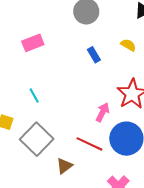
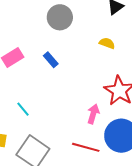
blue rectangle: (94, 55) -> (51, 60), moved

